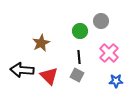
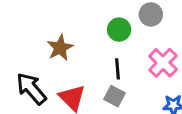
black arrow: (22, 70) -> (31, 89), turned 45

